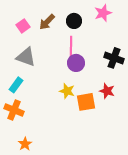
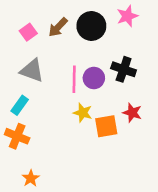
black circle: (74, 21) -> (91, 26), size x1.5
pink line: (71, 47) -> (74, 79), moved
black cross: (114, 58) -> (124, 69), moved

